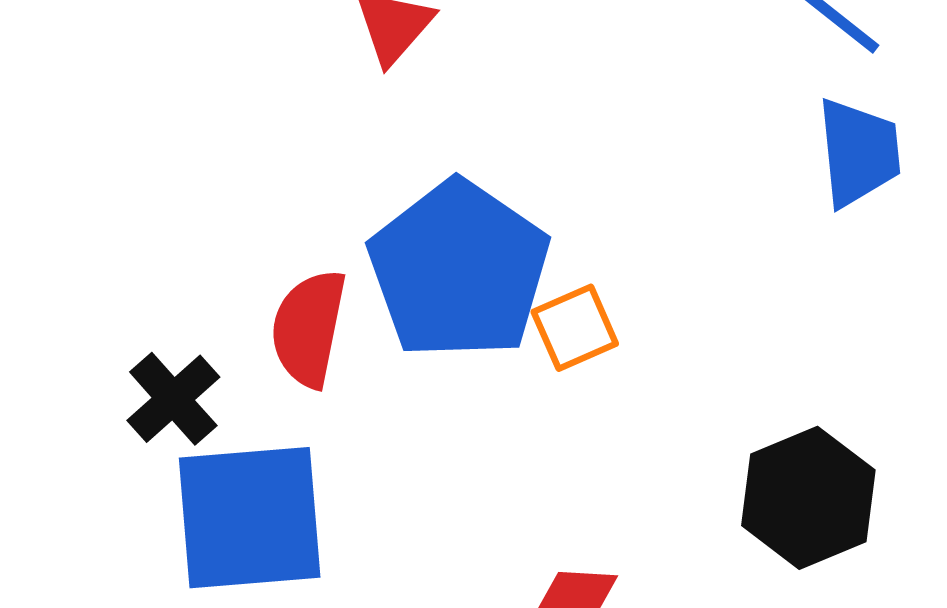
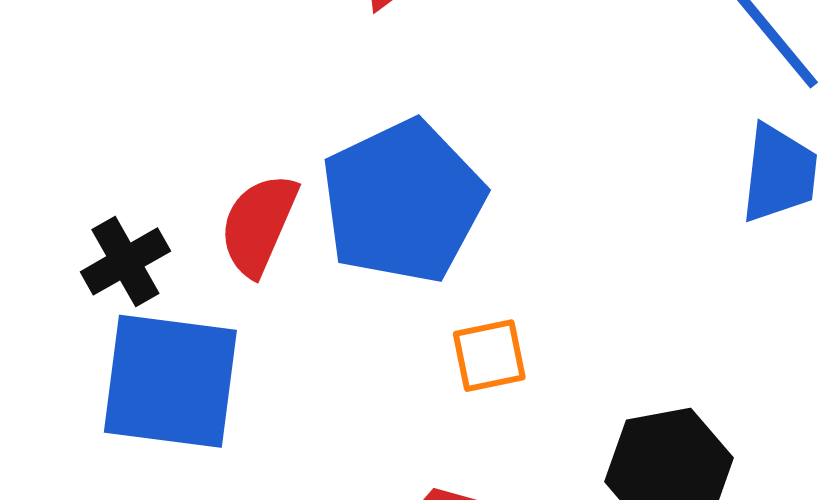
orange square: (575, 328) -> (489, 356), moved

